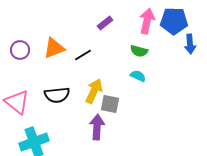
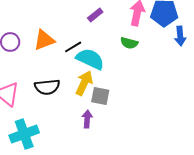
cyan semicircle: (138, 76) -> (90, 59), moved, size x1.8
purple arrow: (97, 127) -> (87, 119), size x0.7

